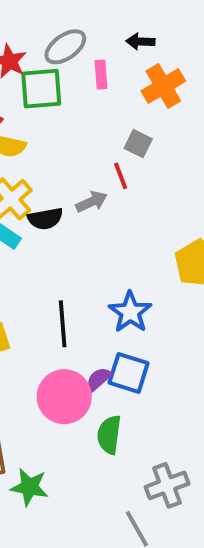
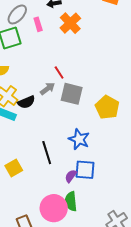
gray square: (138, 144) -> (72, 94), moved, size x1.6
pink circle: (64, 397) -> (54, 208), moved
green semicircle: (109, 435) -> (71, 201), moved

